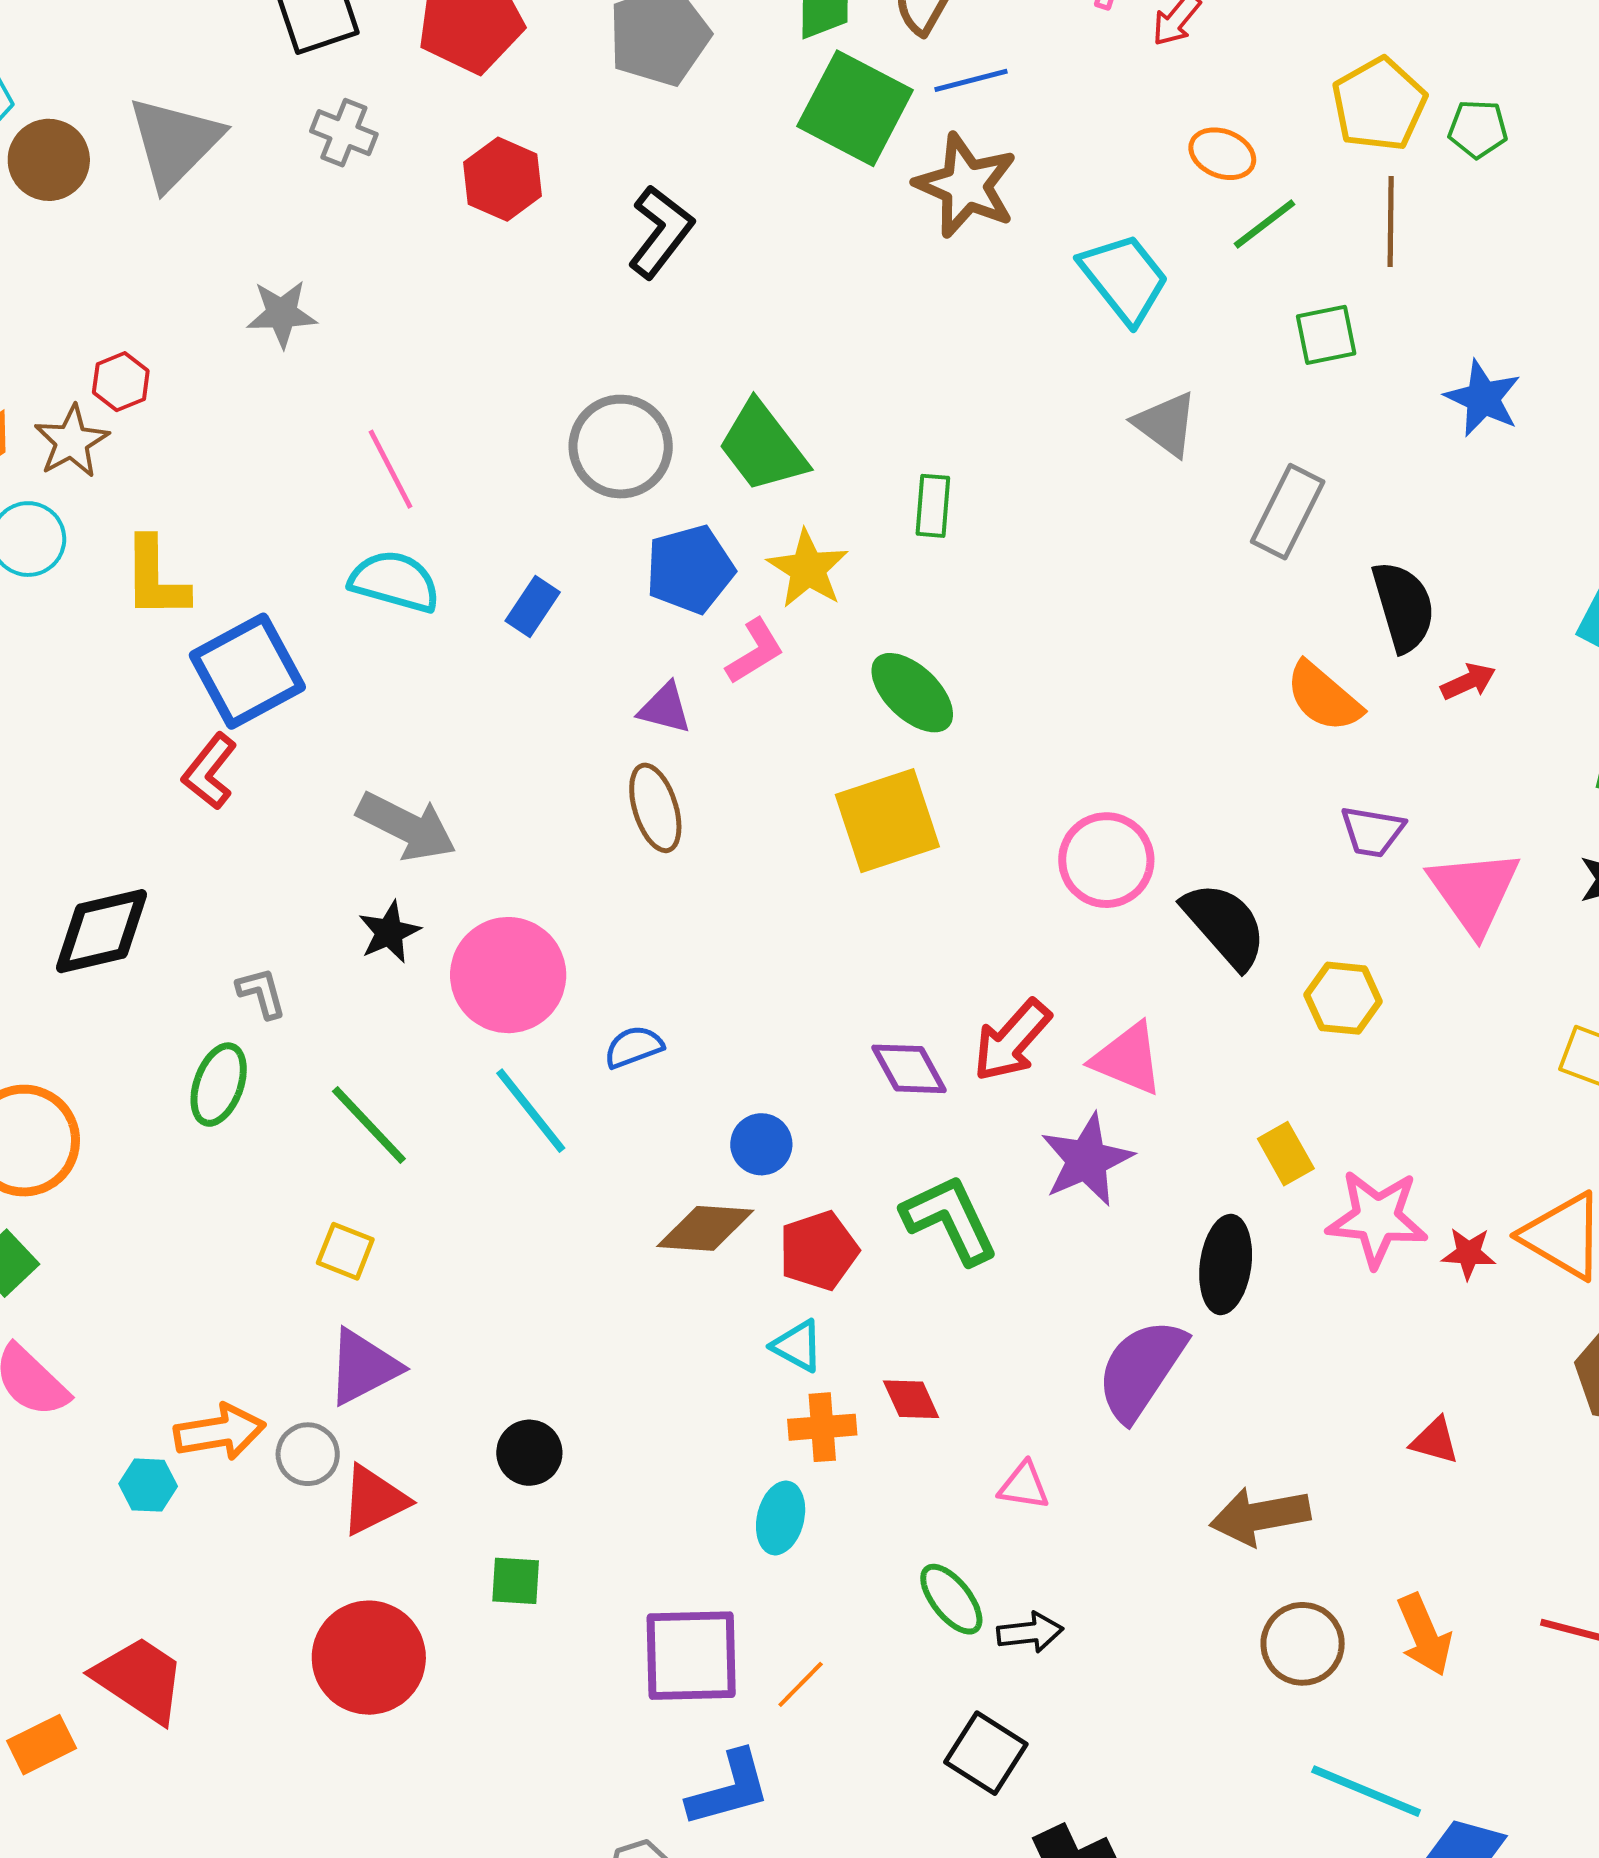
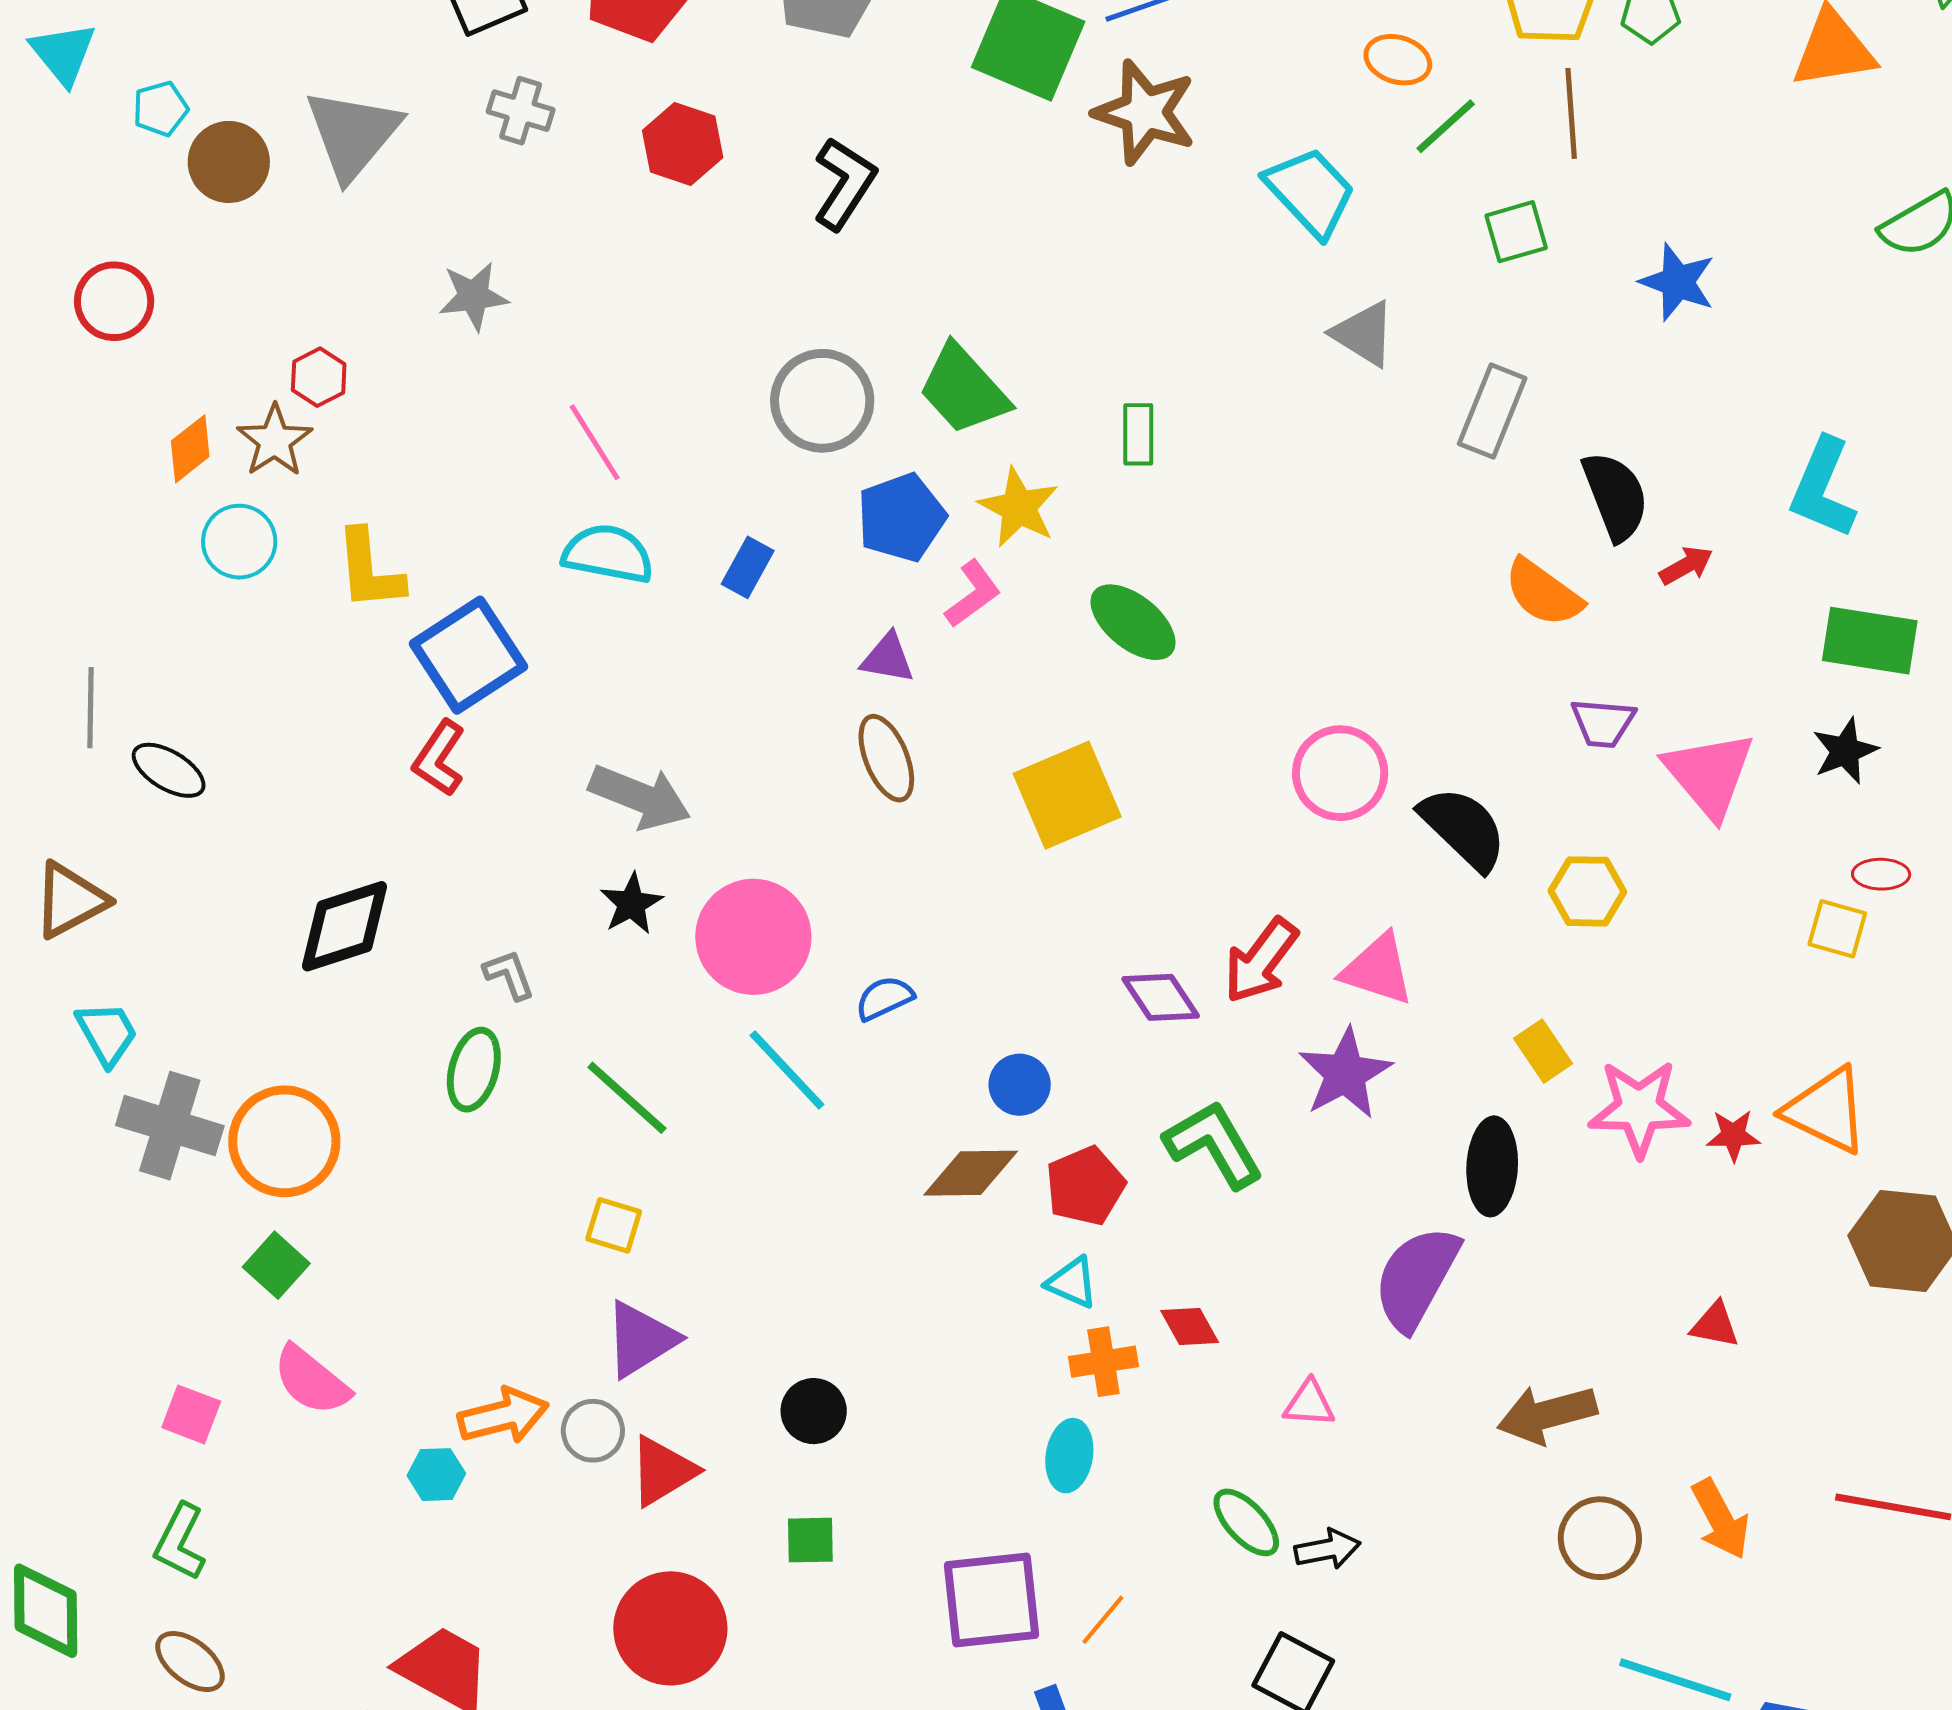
yellow square: (887, 821) -> (1067, 795), moved

